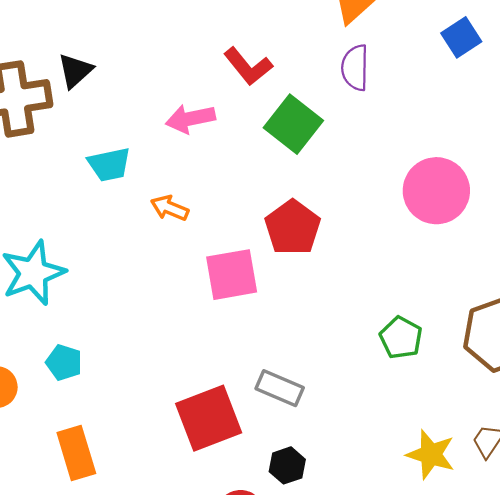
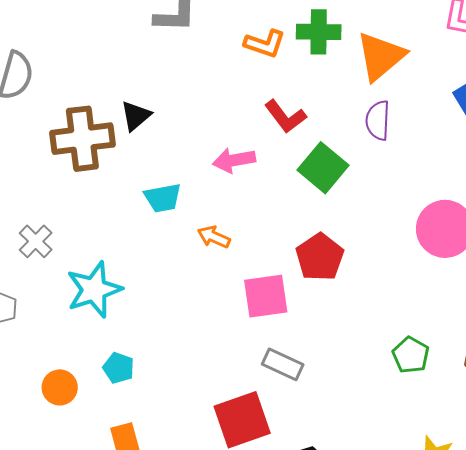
gray rectangle: (280, 388) -> (283, 364), moved

